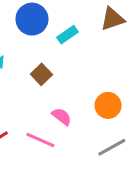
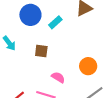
brown square: (41, 74) -> (41, 51), turned -32

